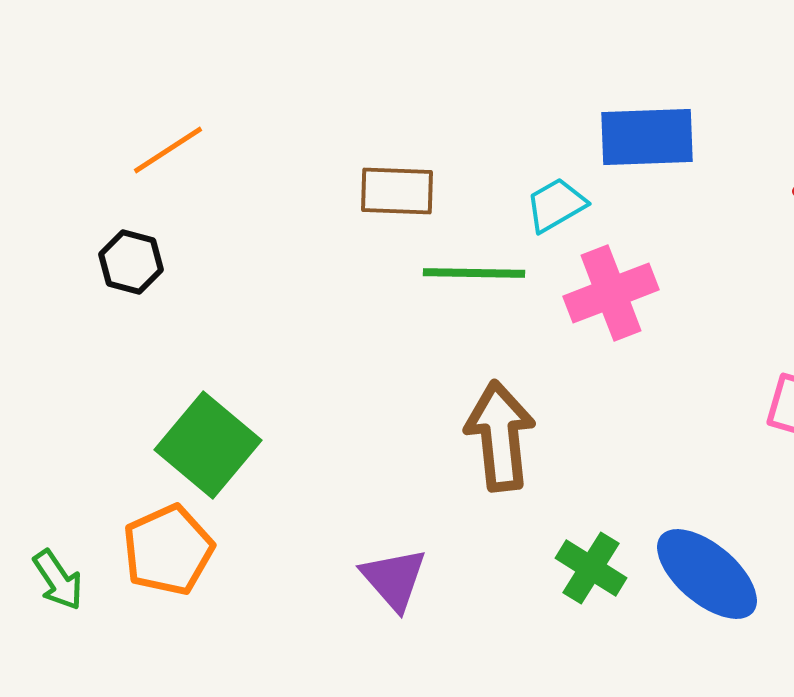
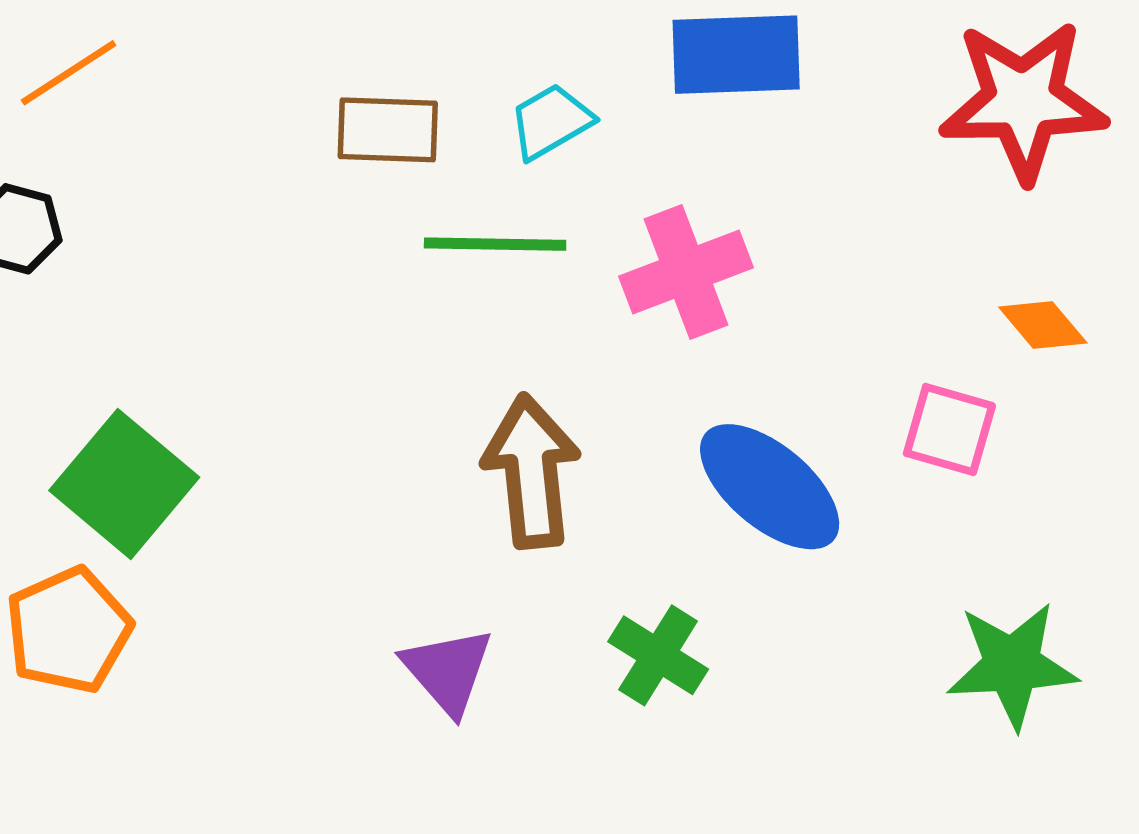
cyan trapezoid: (556, 205) -> (551, 122), moved
blue ellipse: (707, 574) -> (770, 487), moved
purple triangle: (394, 579) -> (448, 671), moved

